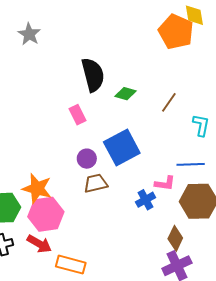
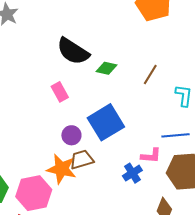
black semicircle: (93, 75) -> (73, 51), turned 140
orange star: (37, 188) -> (61, 169), moved

